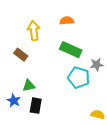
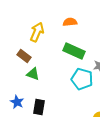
yellow arrow: (34, 31) -> (37, 32), turned 30
green triangle: (29, 86) -> (33, 74), moved, turned 32

